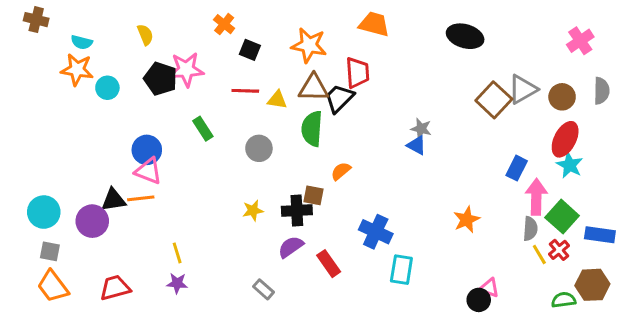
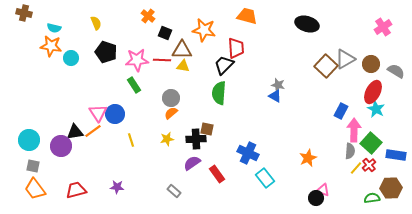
pink star: (186, 70) -> (137, 60), moved
brown triangle: (314, 88) -> (182, 50), moved
gray semicircle: (601, 91) -> (396, 71), moved, turned -60
green semicircle: (312, 129) -> (219, 93), moved
blue circle: (147, 150) -> (115, 114), moved
pink triangle: (148, 171) -> (98, 113), turned 36
orange semicircle: (341, 171) -> (171, 113), moved
orange line: (141, 198) -> (93, 131), turned -30
orange star: (467, 220) -> (308, 158), moved
yellow line: (177, 253) -> (131, 140), moved
yellow line: (539, 254) -> (356, 168), turned 72
cyan rectangle: (401, 270) -> (265, 178), turned -48

